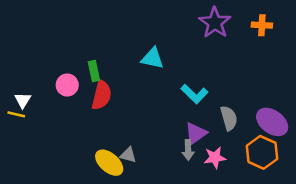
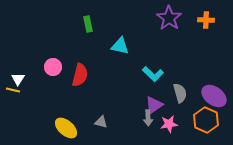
green rectangle: (94, 71) -> (88, 24), moved
yellow ellipse: (109, 163) -> (66, 128), moved

